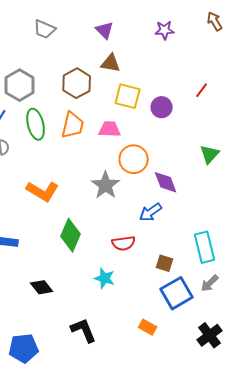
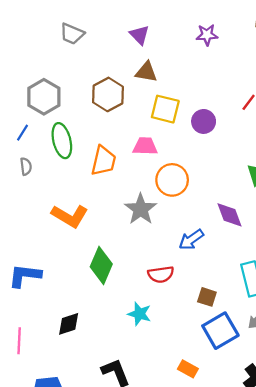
orange trapezoid: (73, 125) -> (103, 161), moved
purple diamond: (166, 182) -> (229, 215), moved
black diamond: (42, 287) -> (69, 324), turned -70

